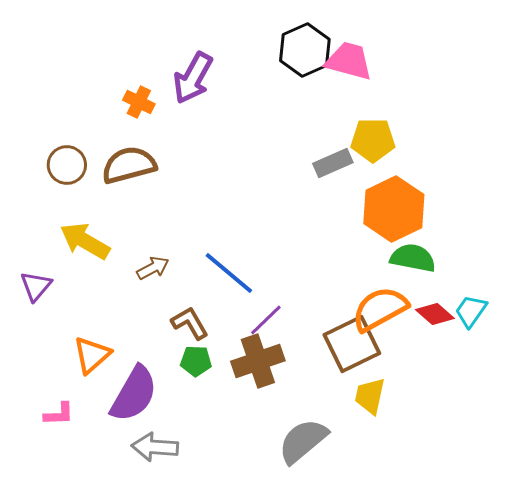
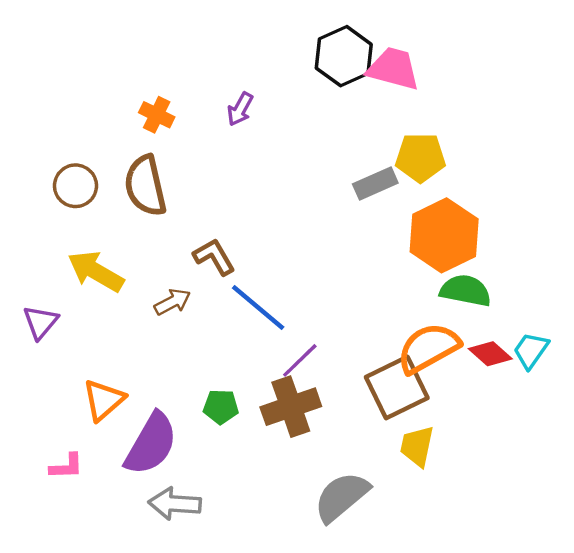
purple arrow: (193, 78) -> (240, 109), moved, size x0.6
brown semicircle: (129, 165) -> (145, 186), turned -88
brown L-shape: (190, 323) -> (214, 257), moved

